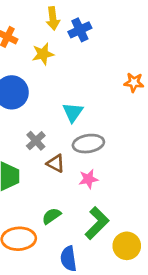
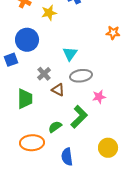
pink star: (88, 179) -> (99, 97), moved
green L-shape: (97, 223) -> (79, 117), moved

